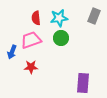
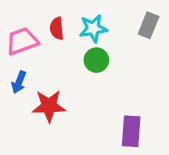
pink trapezoid: (31, 40) -> (22, 41), moved
red star: (31, 67) -> (49, 106), size x1.5

